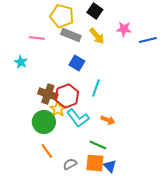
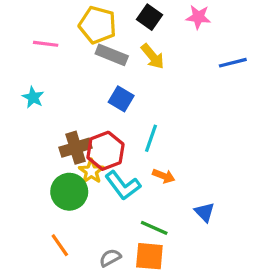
pink star: (124, 29) -> (198, 17), moved
pink line: (37, 38) -> (46, 44), moved
brown cross: (48, 94) -> (76, 148), turned -36
orange arrow: (108, 120) -> (164, 176), moved
orange line: (47, 151) -> (60, 245), moved
blue triangle: (110, 166) -> (205, 212), moved

